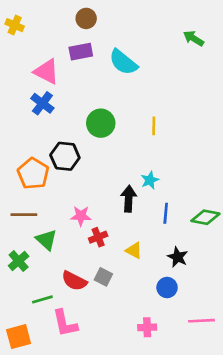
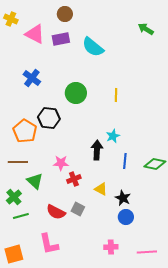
pink triangle: (46, 71) -> (35, 34), moved
black star: (178, 257) -> (123, 198), moved
green line: (42, 299) -> (21, 216), moved
pink line: (201, 321) -> (147, 252), moved

